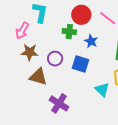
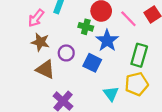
blue star: (91, 41) -> (107, 41), size x1.5

